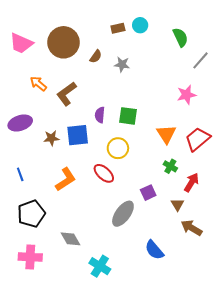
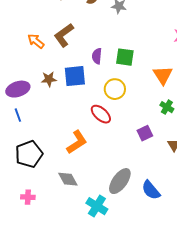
orange arrow: (38, 84) -> (36, 41), moved
purple ellipse: (20, 123) -> (18, 89), moved
orange L-shape: (66, 179) -> (77, 142), moved
gray ellipse: (123, 214) -> (120, 181), moved
pink cross: (30, 257) -> (28, 197), size x0.6

